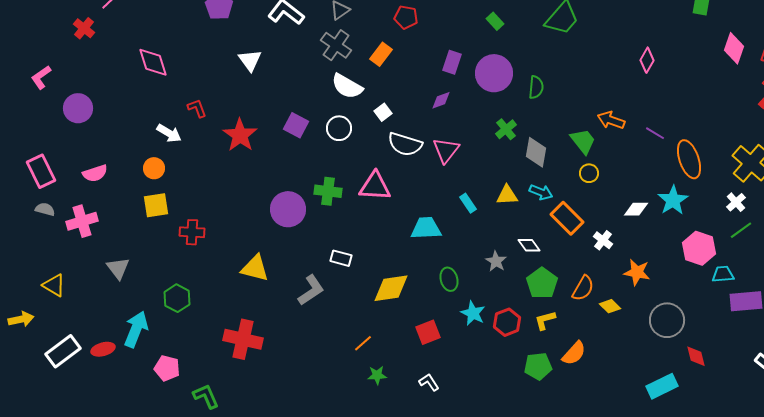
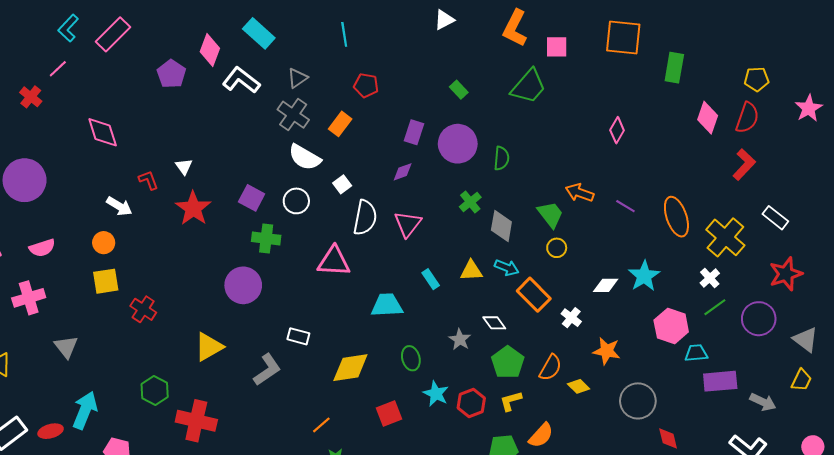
white triangle: (250, 60) -> (184, 167), moved, size x0.7
purple circle: (78, 108) -> (25, 180), size x1.4
white semicircle: (405, 144) -> (365, 218), turned -96
orange ellipse: (689, 159) -> (676, 217), moved
green cross: (328, 191) -> (266, 238), moved
red cross: (192, 232) -> (143, 309), turned 30
yellow triangle: (255, 268) -> (209, 347), turned -44
green hexagon: (177, 298) -> (155, 391), moved

